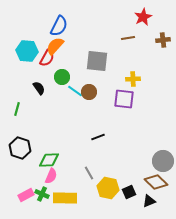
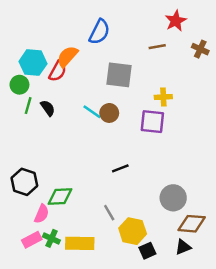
blue semicircle: (59, 26) -> (99, 32), moved
brown cross: (163, 40) -> (200, 49), turned 32
green circle: (62, 77) -> (19, 85), moved
green line: (17, 109) -> (28, 106), moved
gray circle: (163, 161) -> (173, 198), moved
pink semicircle: (51, 176) -> (42, 214), moved
brown diamond: (156, 182) -> (192, 224), turned -40
black square: (129, 192) -> (147, 251), moved

